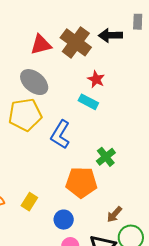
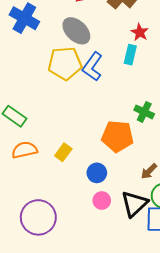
cyan rectangle: (88, 102) -> (130, 55), turned 72
blue L-shape: (60, 135) -> (92, 67), moved
green cross: (106, 157) -> (144, 112), turned -30

